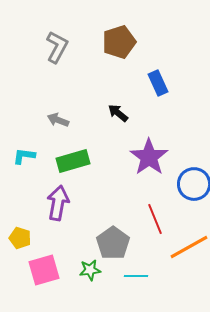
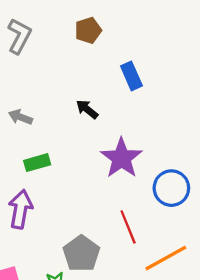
brown pentagon: (119, 42) -> (88, 30), size x0.7
green rectangle: (73, 161) -> (37, 163), size x0.7

